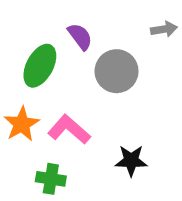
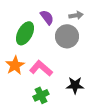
gray arrow: (164, 29) -> (76, 15), moved
green cross: (51, 179) -> (41, 95), moved, turned -35

